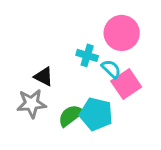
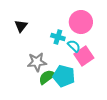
black triangle: (44, 77) -> (21, 26), moved, turned 40
gray star: (32, 104) -> (37, 62), moved

